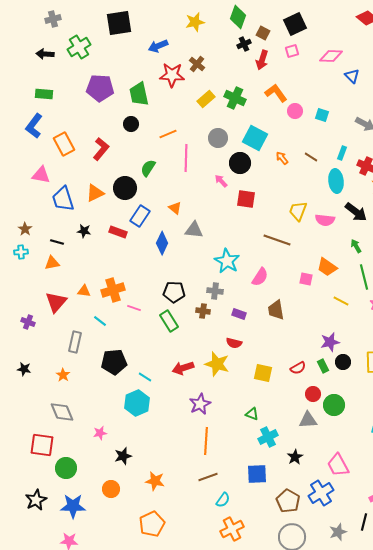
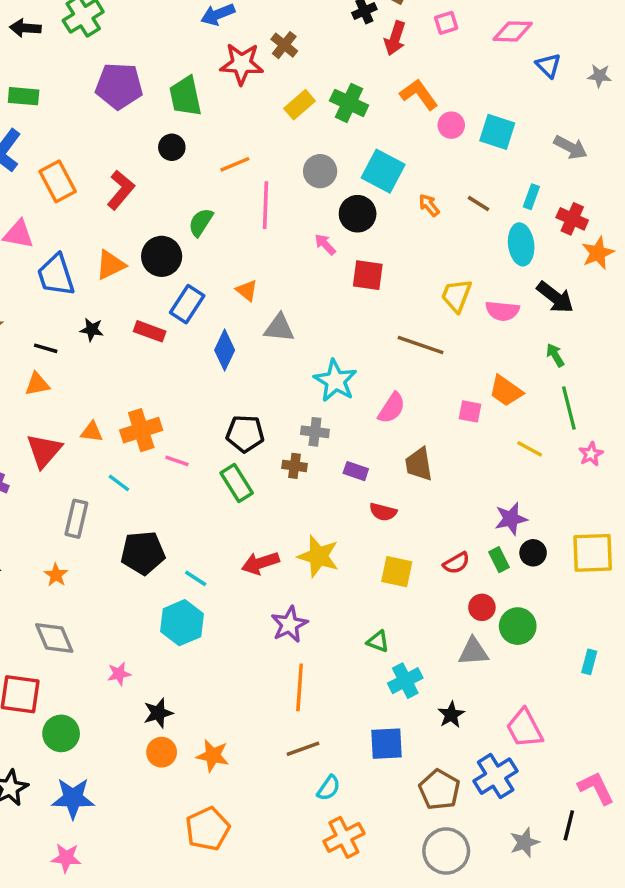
cyan square: (322, 115) -> (497, 132), size x1.5
red semicircle: (234, 343) -> (383, 512), moved
orange circle: (111, 489) -> (162, 752), moved

